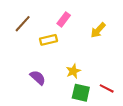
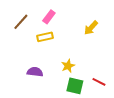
pink rectangle: (64, 19) -> (49, 17), moved
purple semicircle: (38, 78) -> (35, 72), turned -35

